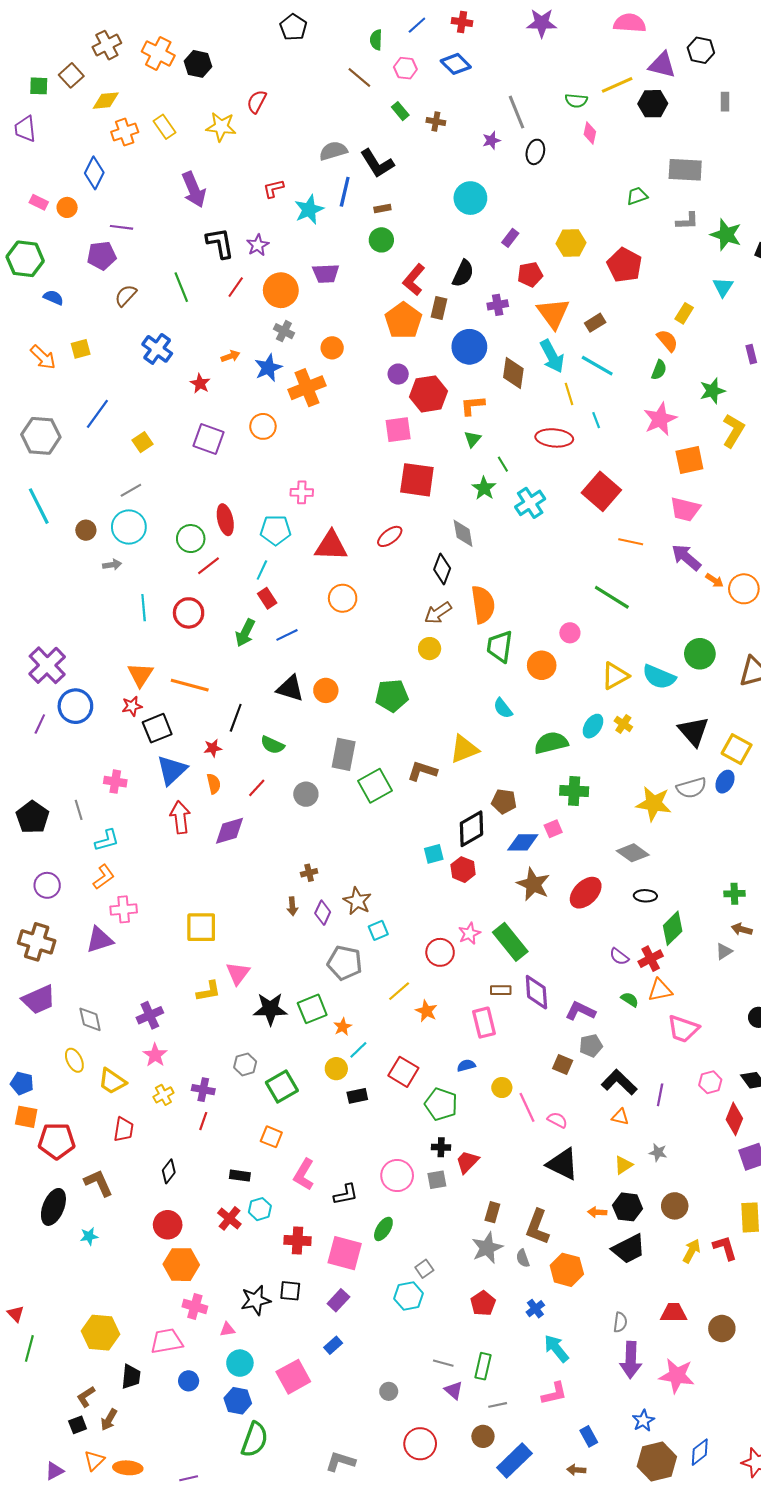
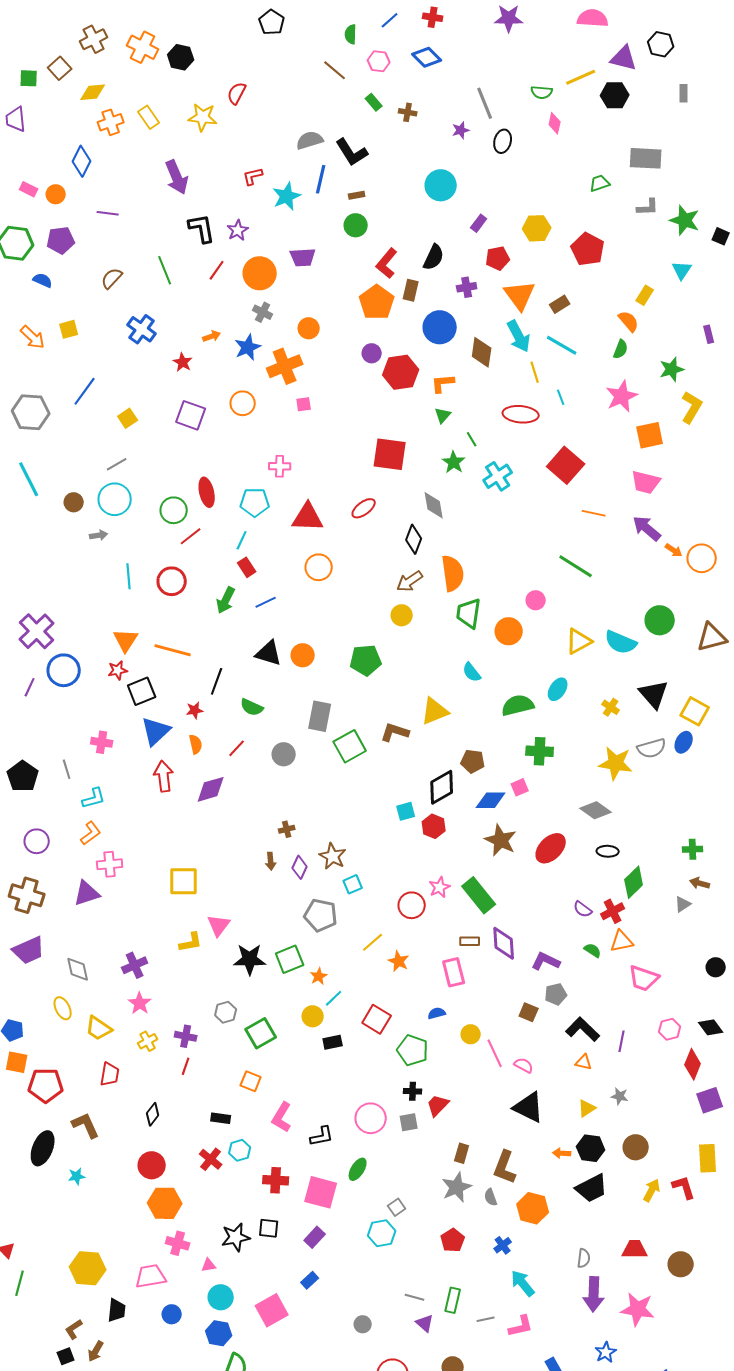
purple pentagon: (102, 256) -> (61, 240), moved
pink square: (398, 430) -> (304, 404), moved, size x0.6
yellow cross: (623, 724) -> (611, 707), moved
gray line: (498, 1405) -> (486, 1319), moved

